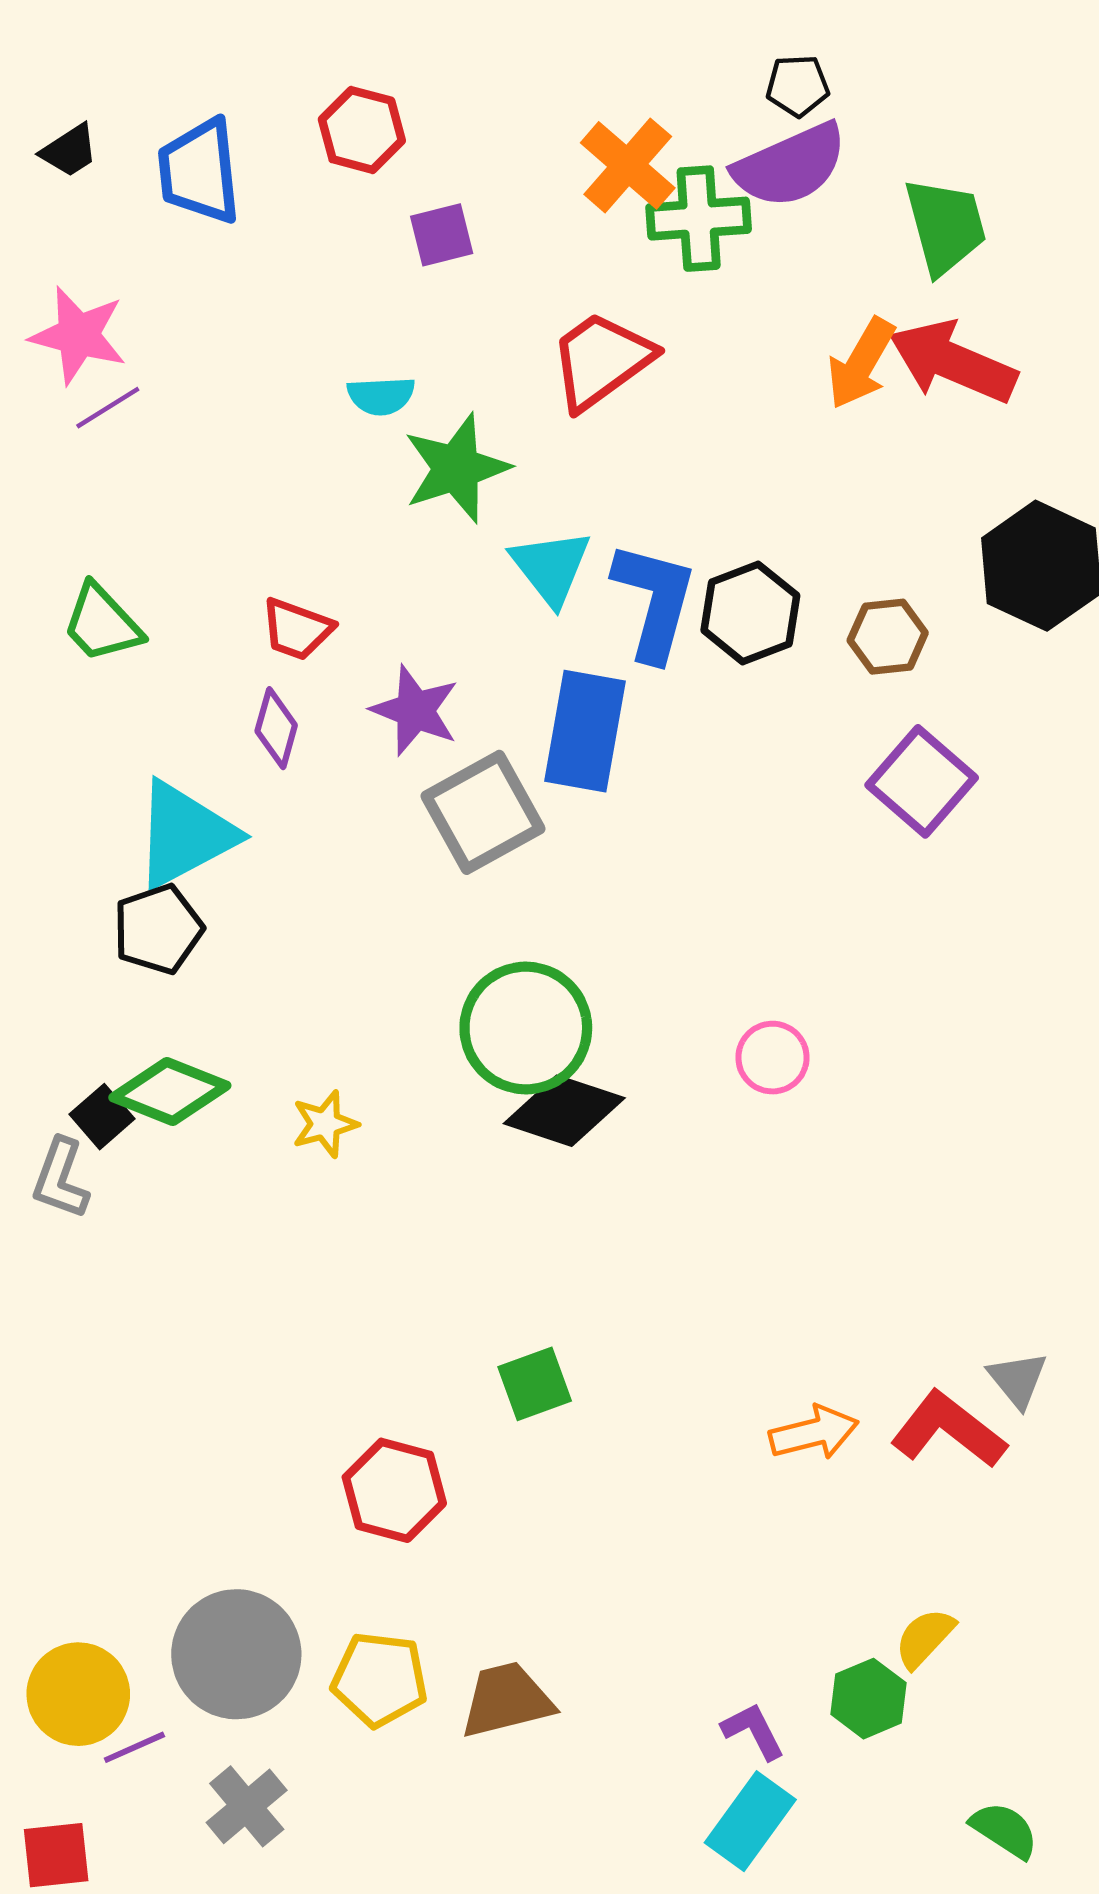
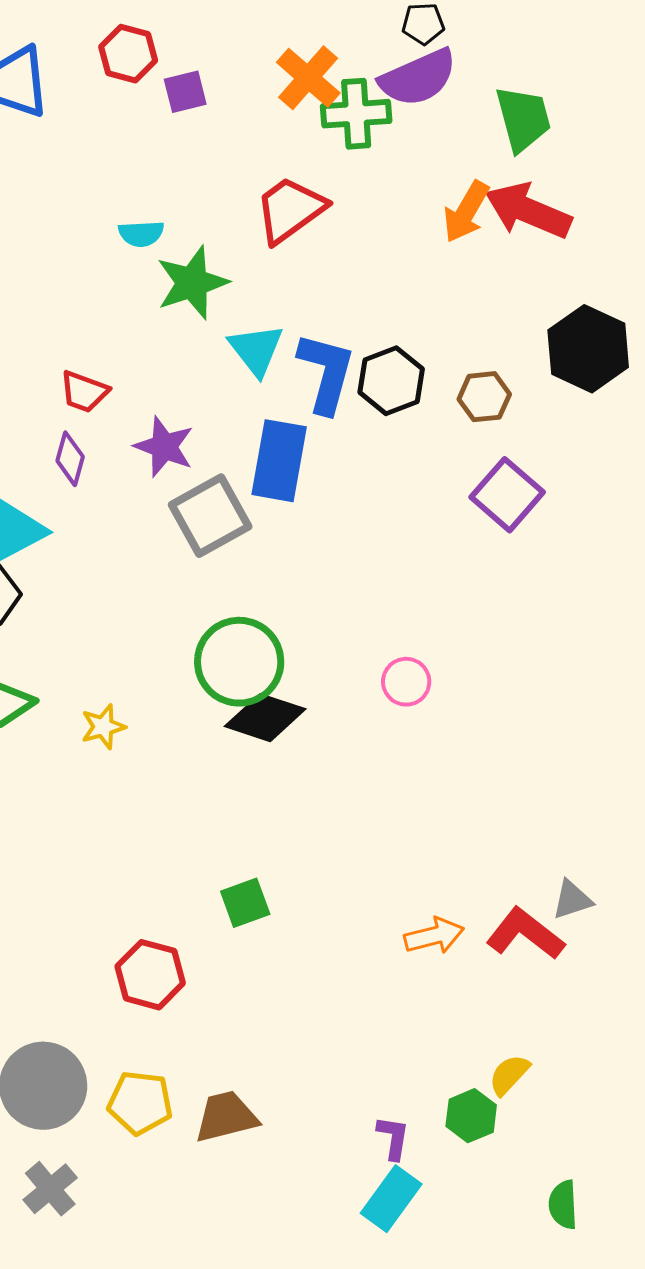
purple square: (442, 235) -> (185, 92), moved
gray triangle: (1018, 1380) -> (572, 900), turned 51
purple L-shape: (753, 1731) -> (393, 1138), turned 36
green semicircle: (1004, 1830) -> (563, 1205), turned -126

